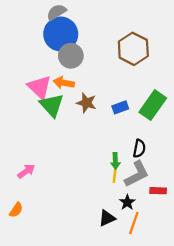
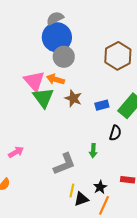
black semicircle: (139, 148) -> (115, 133), moved
gray L-shape: (137, 174) -> (64, 164), moved
yellow line: (115, 175) -> (72, 190), moved

